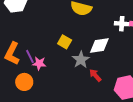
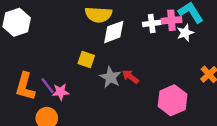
white diamond: (99, 46) -> (114, 32), moved
red arrow: (95, 75) -> (130, 77), moved

